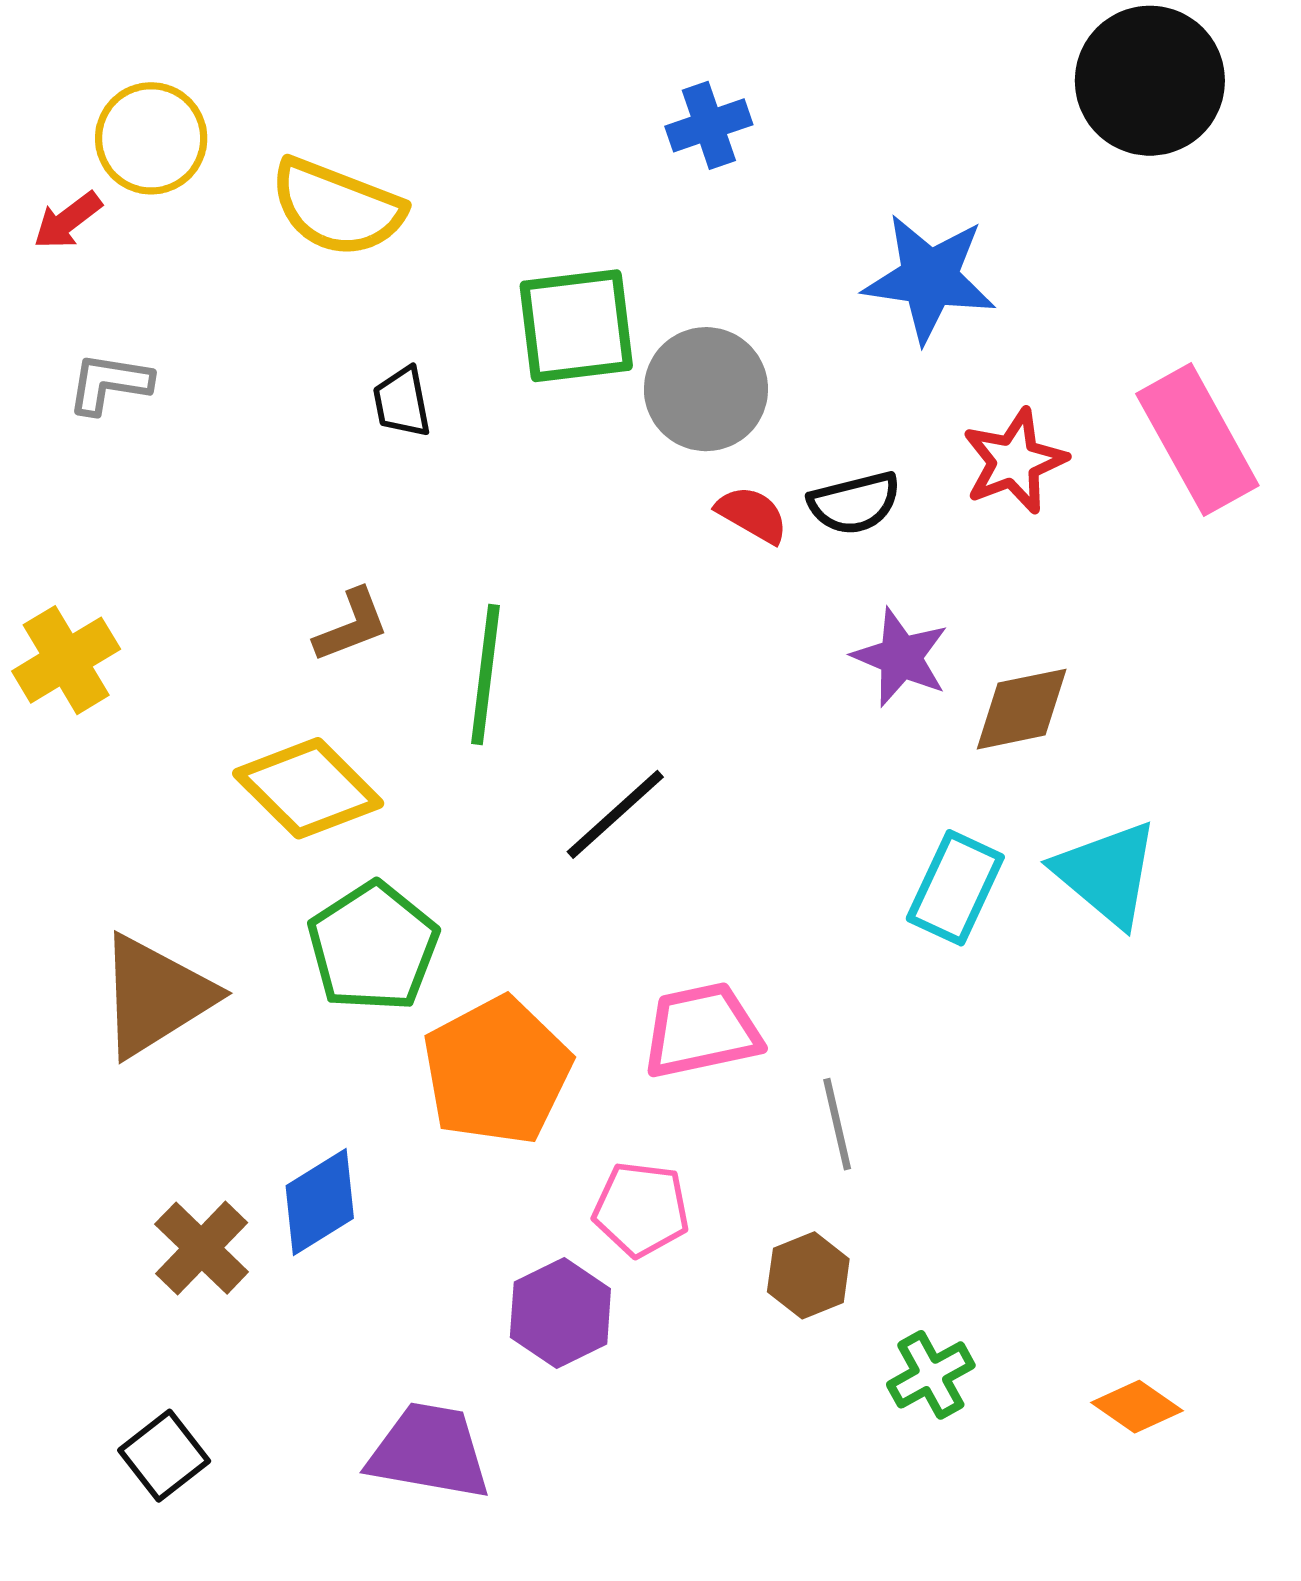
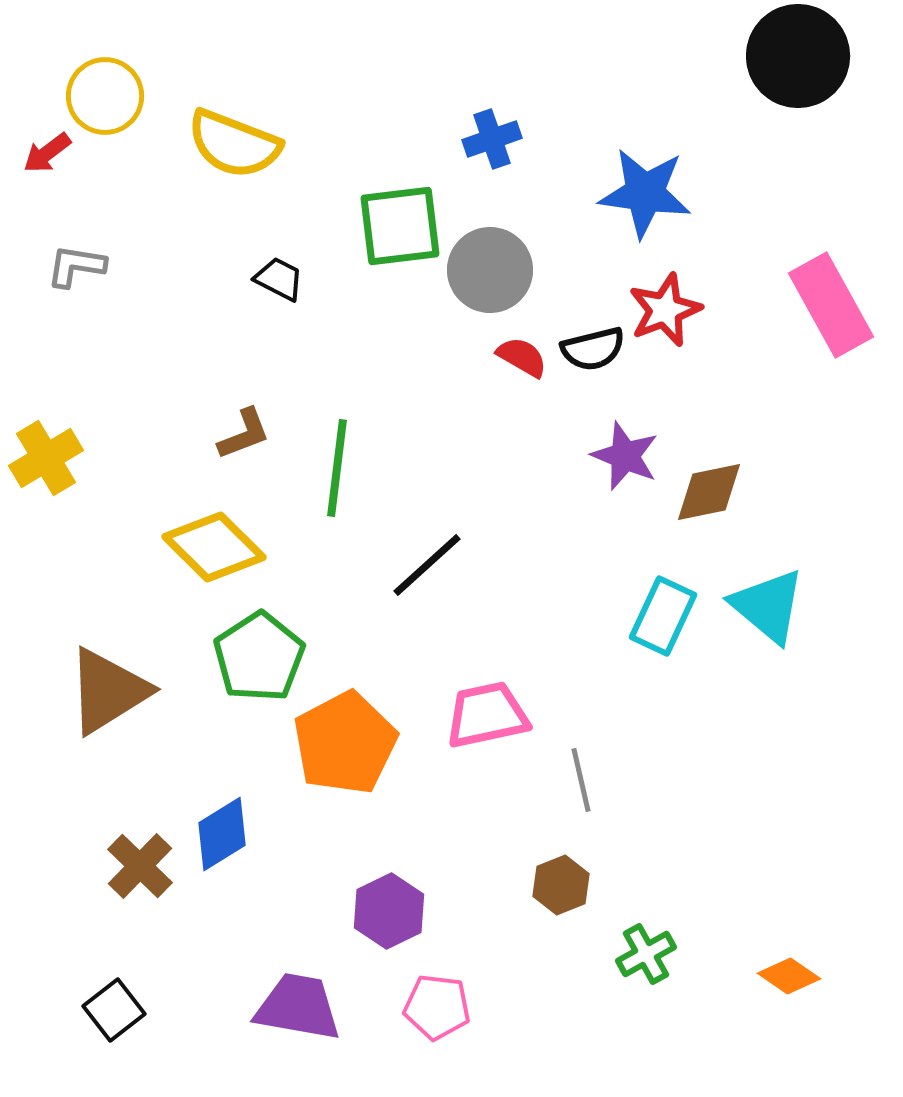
blue cross: (709, 125) -> (492, 139), moved
black trapezoid: (402, 402) -> (279, 279), turned 128
red star: (1014, 461) -> (665, 310), moved
pink pentagon: (641, 1209) -> (437, 1007), moved

